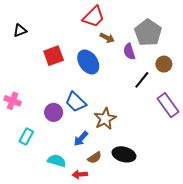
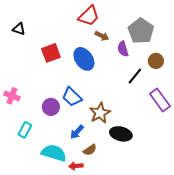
black triangle: (20, 30) -> (19, 29), turned 40
black ellipse: (124, 154) -> (121, 134), moved
cyan semicircle: (57, 161) -> (54, 153), size x1.4

